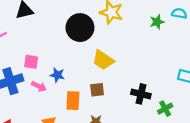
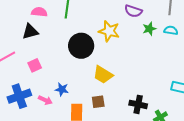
green star: (157, 22) -> (149, 29), moved
pink square: (31, 62) -> (35, 65), moved, turned -32

